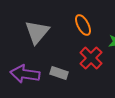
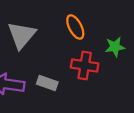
red cross: (91, 58) -> (85, 66), turned -35

